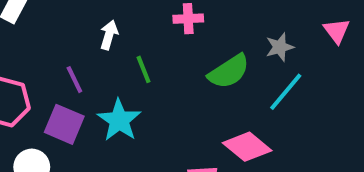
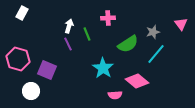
green line: (144, 69) -> (87, 34), moved
purple line: (74, 80) -> (68, 44), moved
cyan star: (119, 120) -> (103, 68), moved

